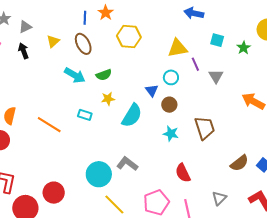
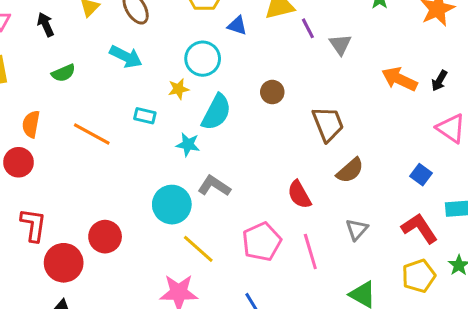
green semicircle: (104, 75) -> (63, 73), moved
cyan circle: (171, 77) -> (203, 59), moved, size x1.5
blue triangle: (152, 90) -> (237, 26), moved, turned -32
cyan star: (171, 134) -> (188, 145), moved
brown semicircle: (239, 163) -> (350, 170), moved

